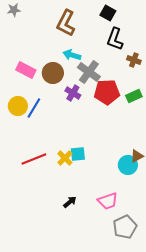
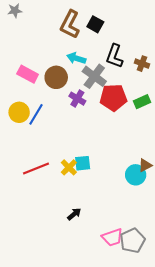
black square: (108, 13) -> (95, 24), moved
black L-shape: (115, 39) -> (114, 56), moved
pink trapezoid: (108, 201) -> (112, 237), moved

